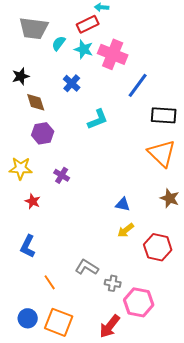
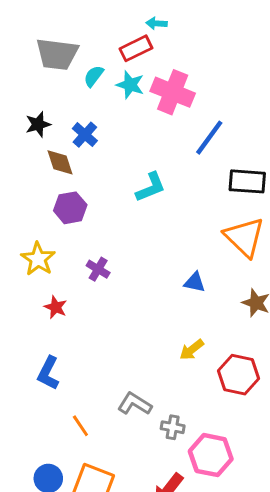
blue cross: (72, 83) -> (85, 135), moved
yellow star: (21, 168) -> (38, 259), turned 30
blue triangle: (123, 204) -> (195, 282), moved

